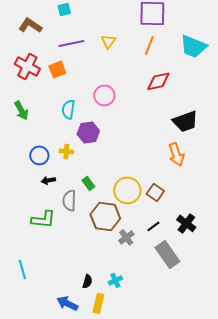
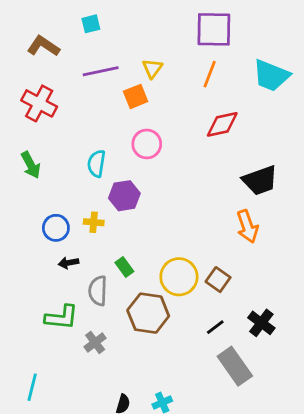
orange square: (57, 69) -> (136, 96), moved
gray cross: (126, 237) -> (95, 342), moved
cyan line: (22, 269) -> (32, 387), turned 30

